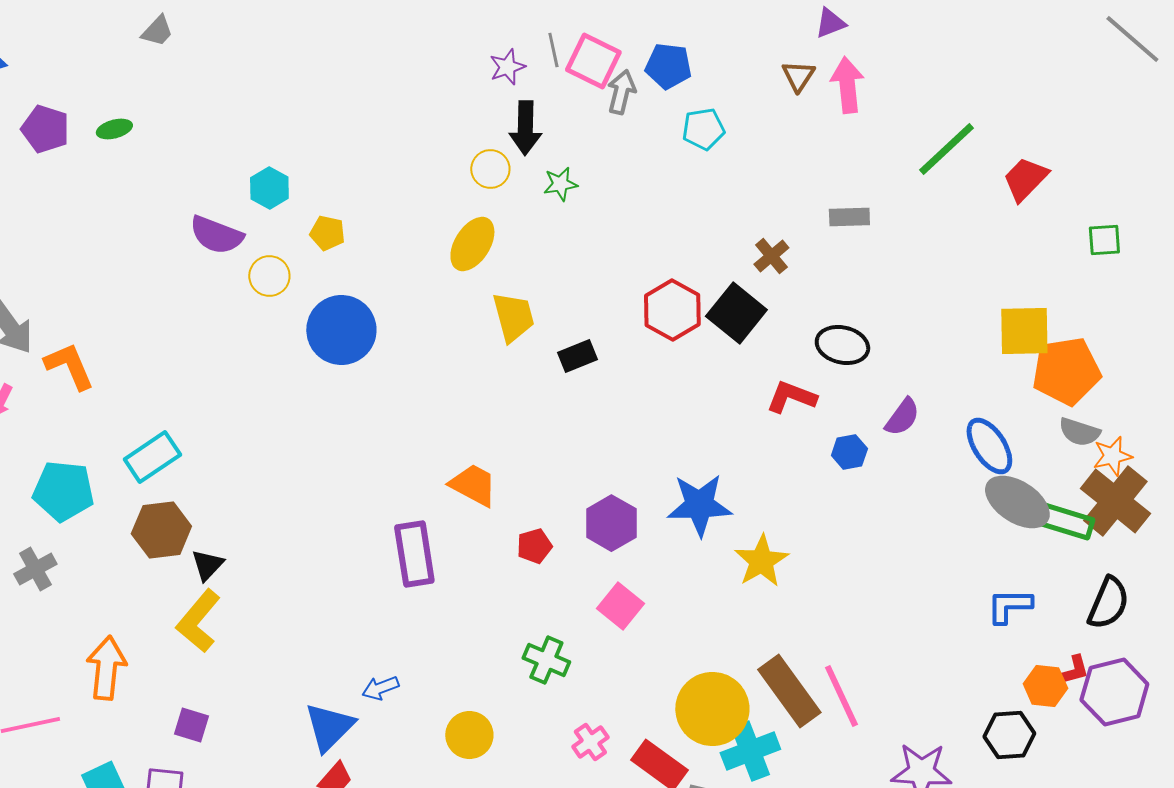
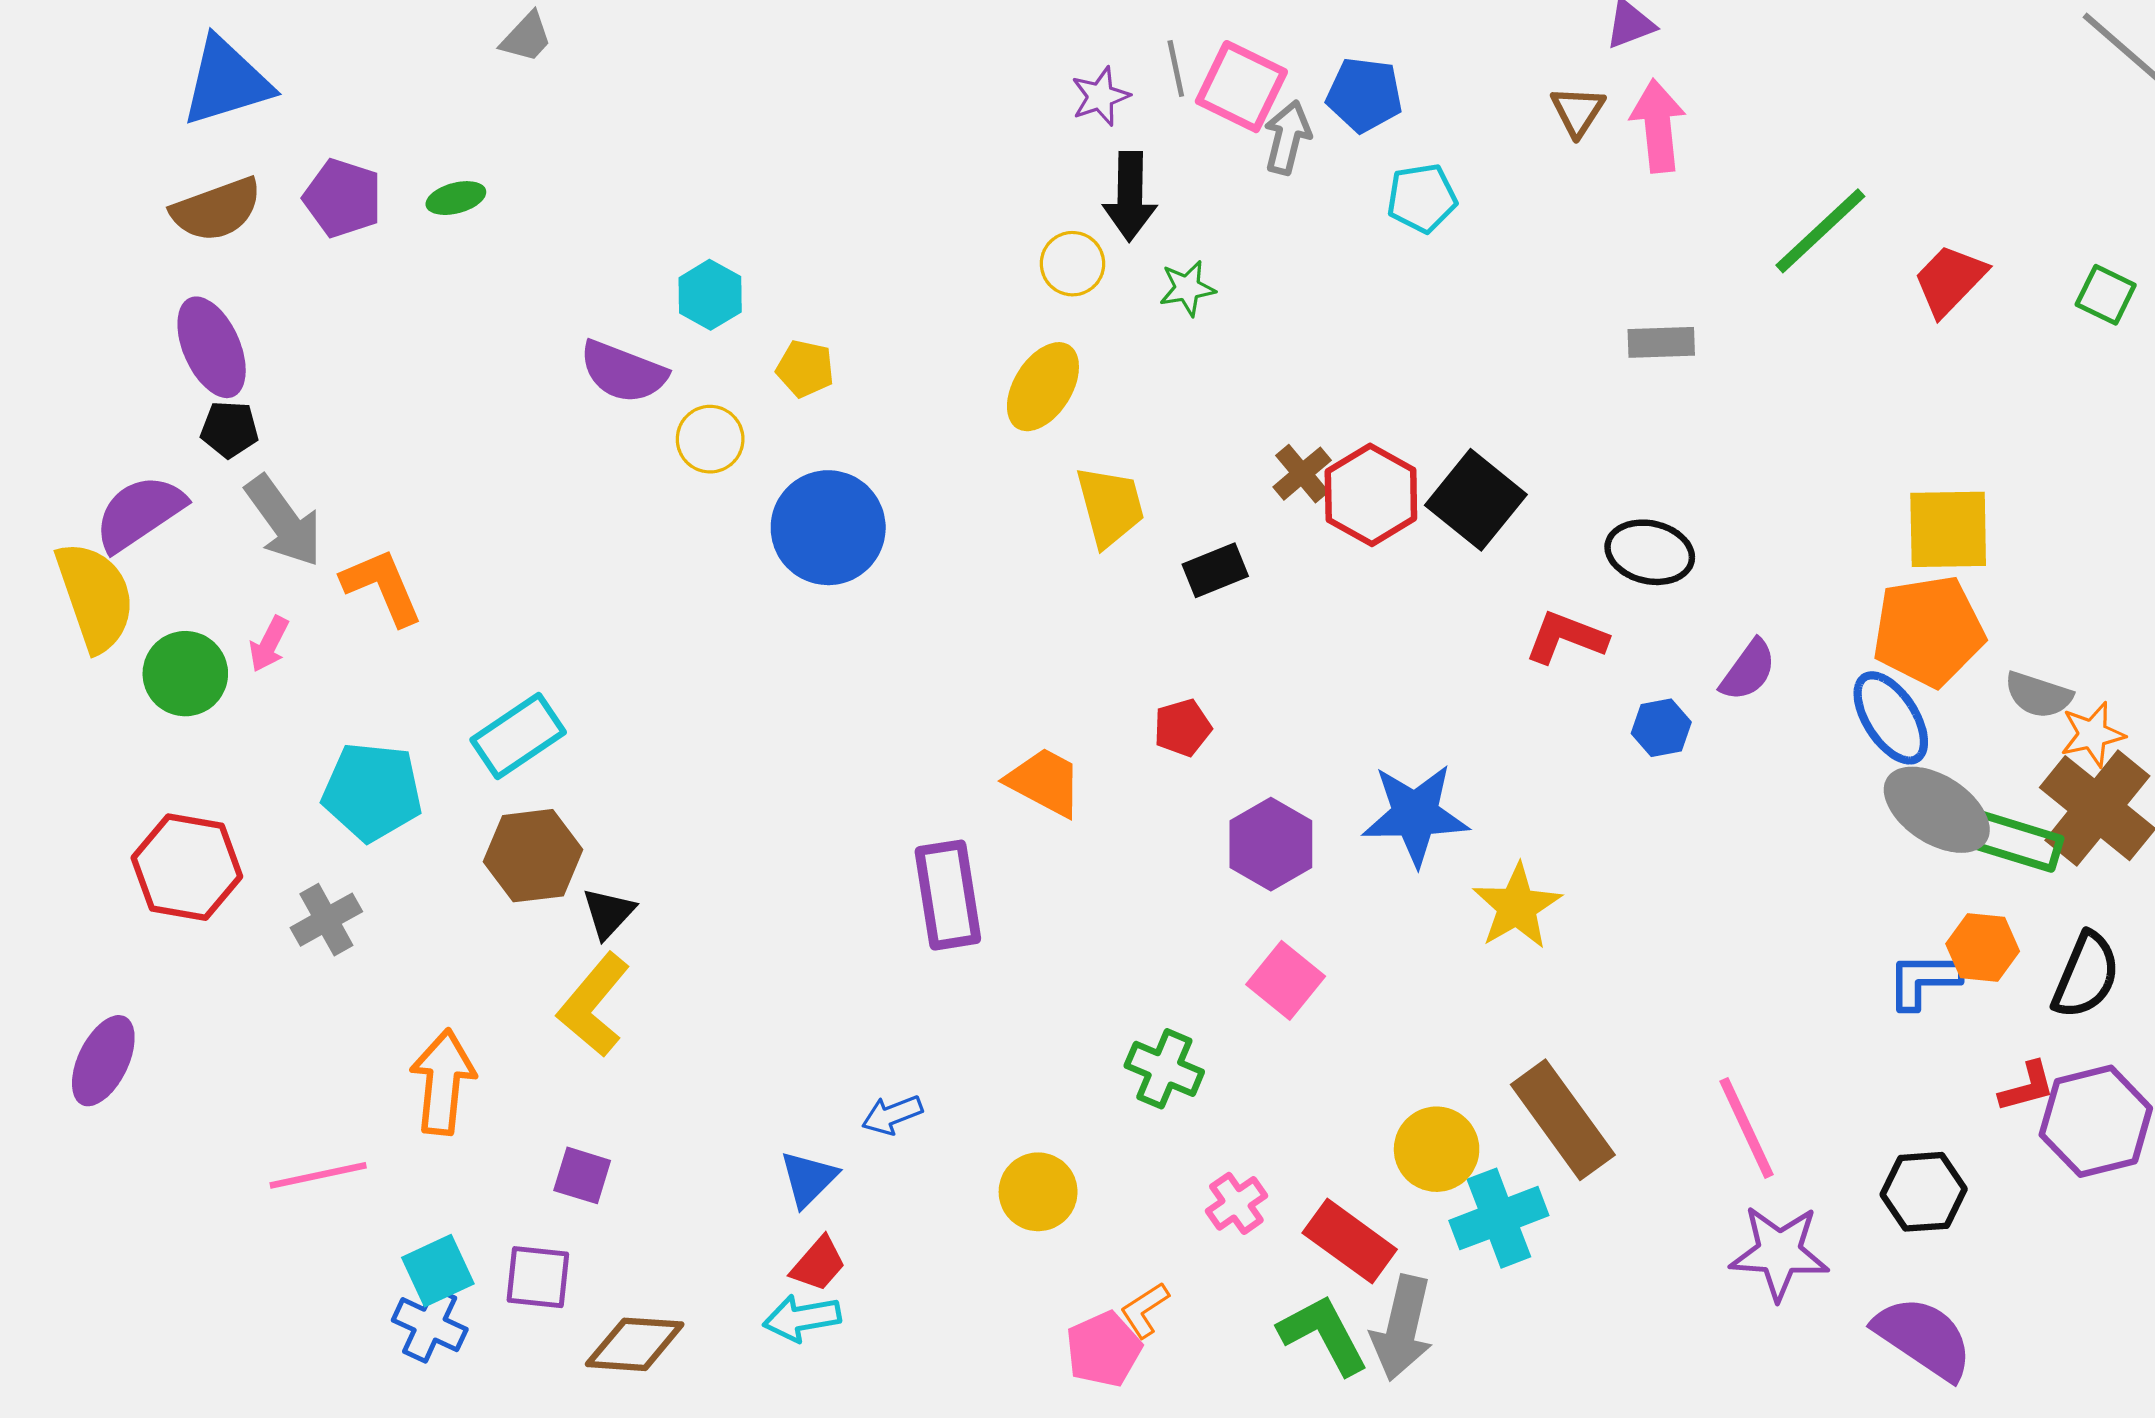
green square: (1104, 240) -> (2106, 295), moved, turned 30
brown cross: (771, 256) -> (1302, 474), moved
orange pentagon: (1066, 371) -> (1929, 631), moved
red pentagon: (534, 546) -> (1182, 728), moved
orange hexagon: (1045, 686) -> (1983, 947), moved
pink line: (841, 696) -> (1746, 1128), moved
yellow circle: (712, 709) -> (1437, 1149), size x0.7
blue triangle: (329, 727) -> (808, 1179), size x0.7

